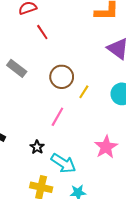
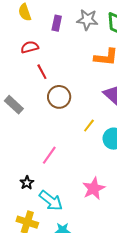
brown circle: (62, 77) -> (59, 97), moved
yellow line: (84, 92) -> (89, 126), moved

